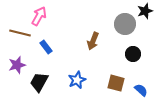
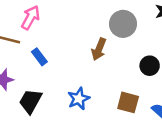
gray circle: (125, 24) -> (123, 24), moved

